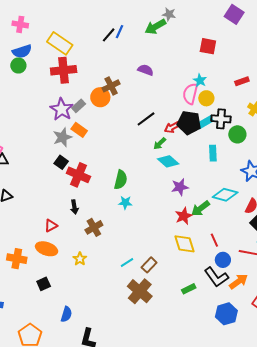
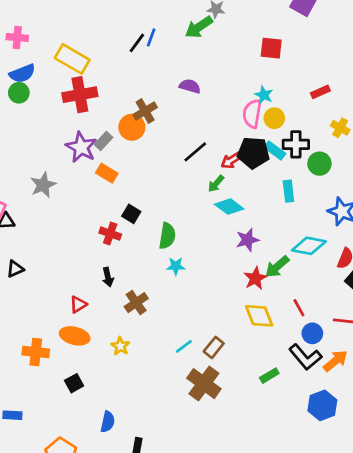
cyan rectangle: (205, 122) -> (275, 151), turned 70
gray star: (62, 137) -> (43, 185), moved
black square: (61, 162) -> (131, 214), moved
red cross: (78, 175) -> (110, 234), size x0.7

